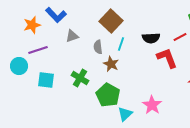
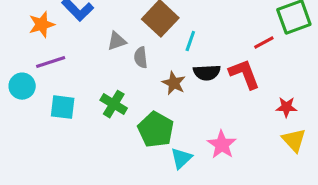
gray triangle: (72, 36) -> (117, 41), moved
black semicircle: (151, 38) -> (207, 73), moved
cyan line: (121, 44) -> (190, 41), moved
brown star: (111, 64) -> (174, 83), moved

